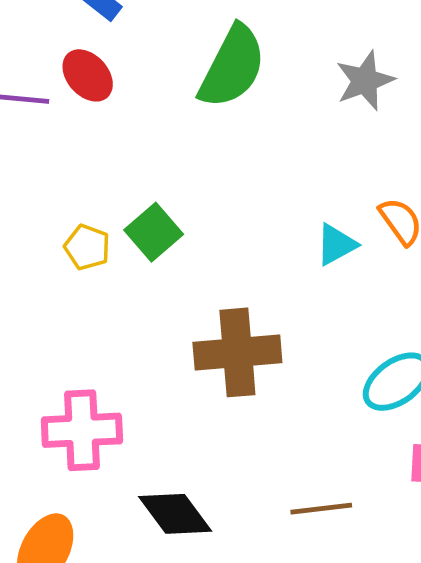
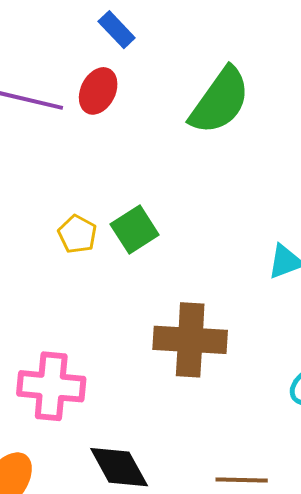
red ellipse: (88, 75) -> (98, 91), turned 60

